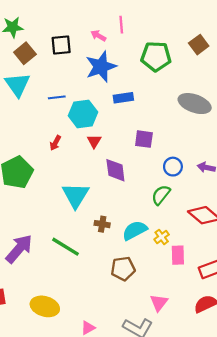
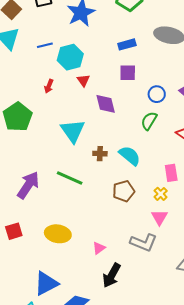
blue rectangle: (123, 98) -> (127, 44), moved
cyan semicircle: (135, 230) -> (130, 156), turned 75
yellow cross: (162, 237) -> (161, 194), moved

